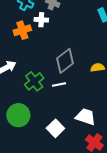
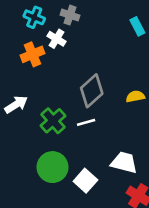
white cross: (41, 20) -> (57, 39), turned 32
green circle: (18, 115) -> (53, 167), moved

